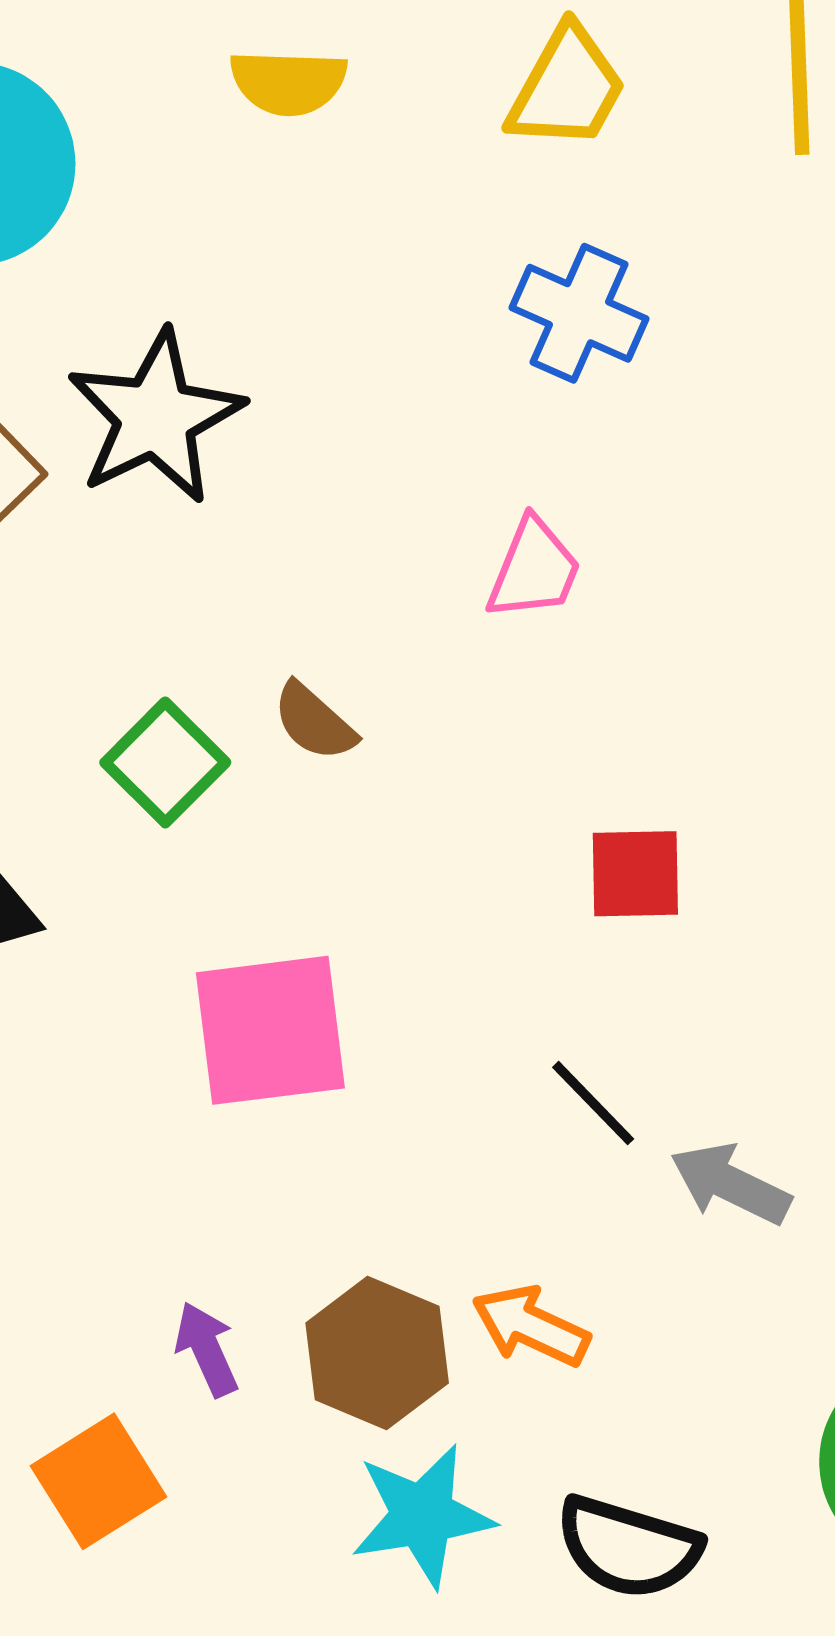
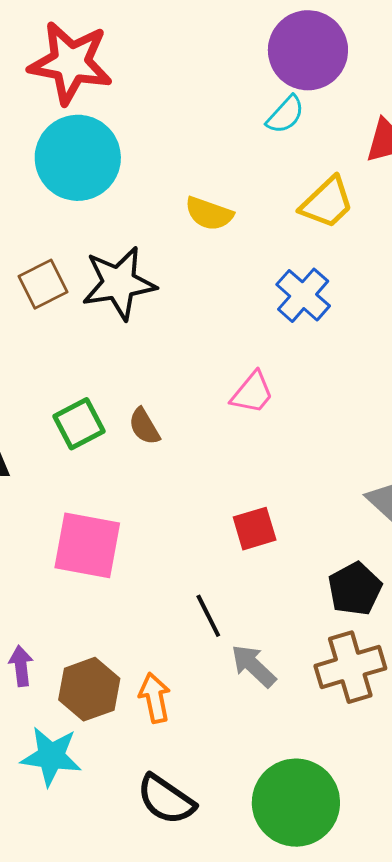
yellow semicircle: (288, 82) -> (209, 214), moved
red square: (635, 874) -> (255, 529), turned -33
orange arrow: (531, 1326) -> (155, 698), turned 36
cyan star: (422, 1516) -> (51, 756), moved

